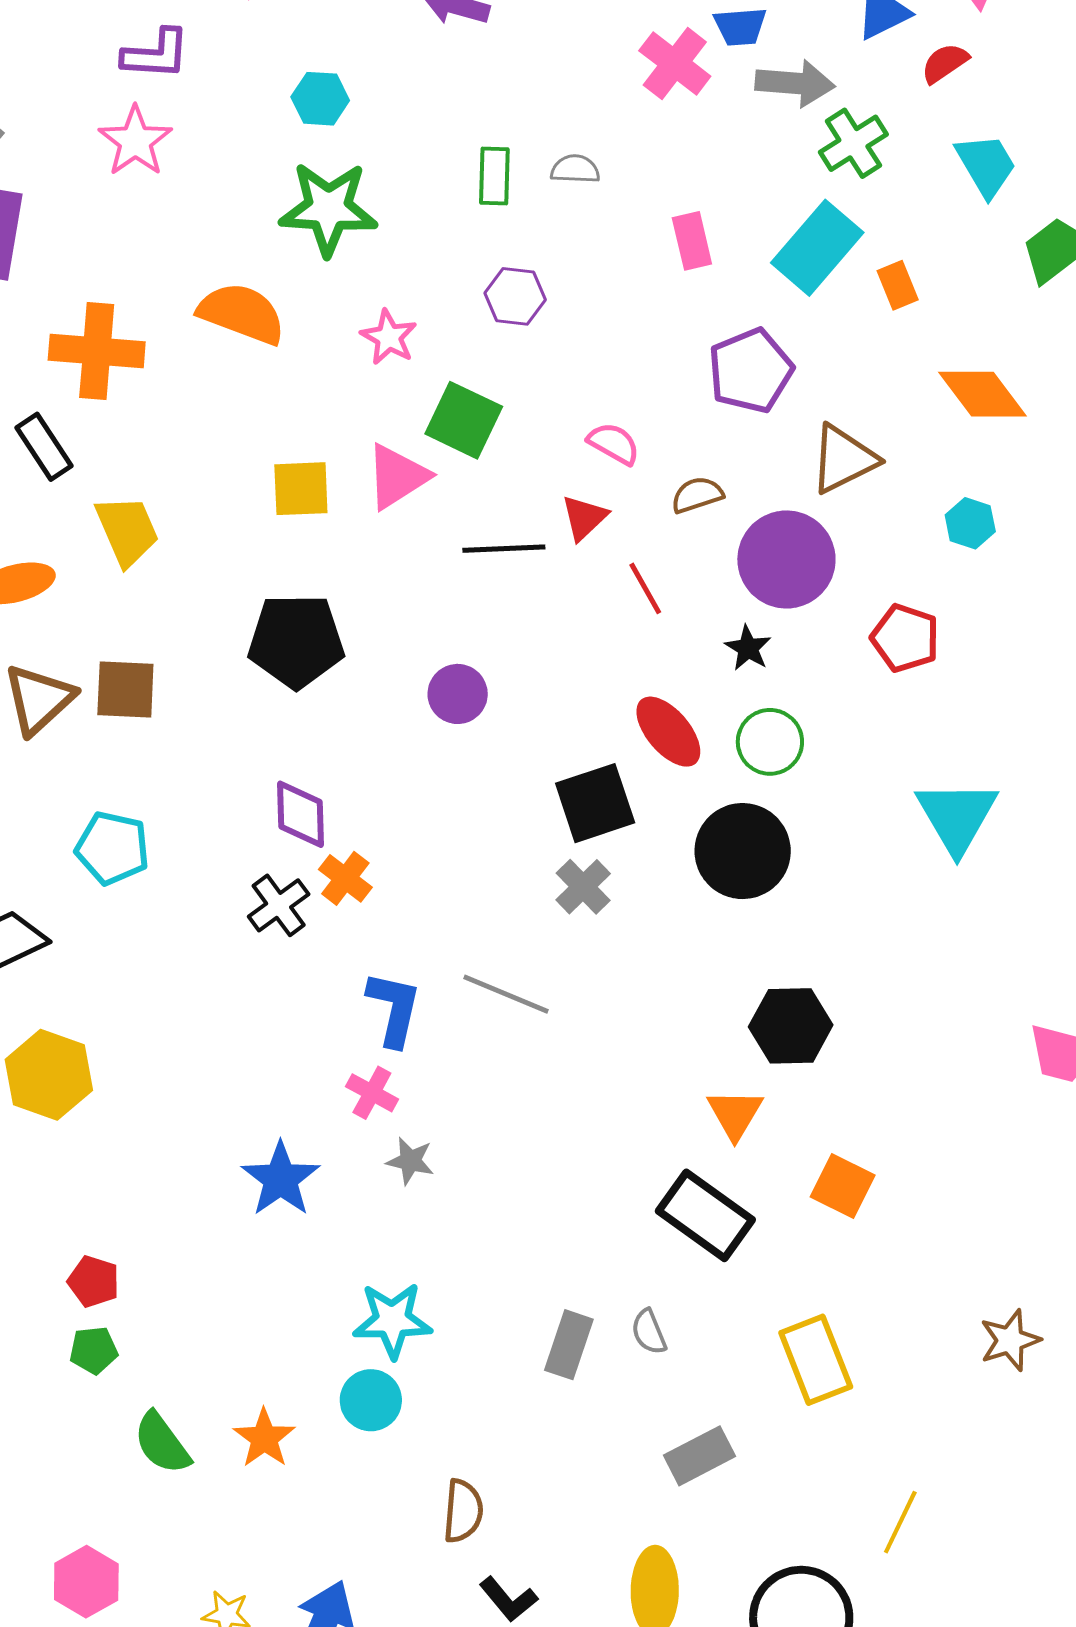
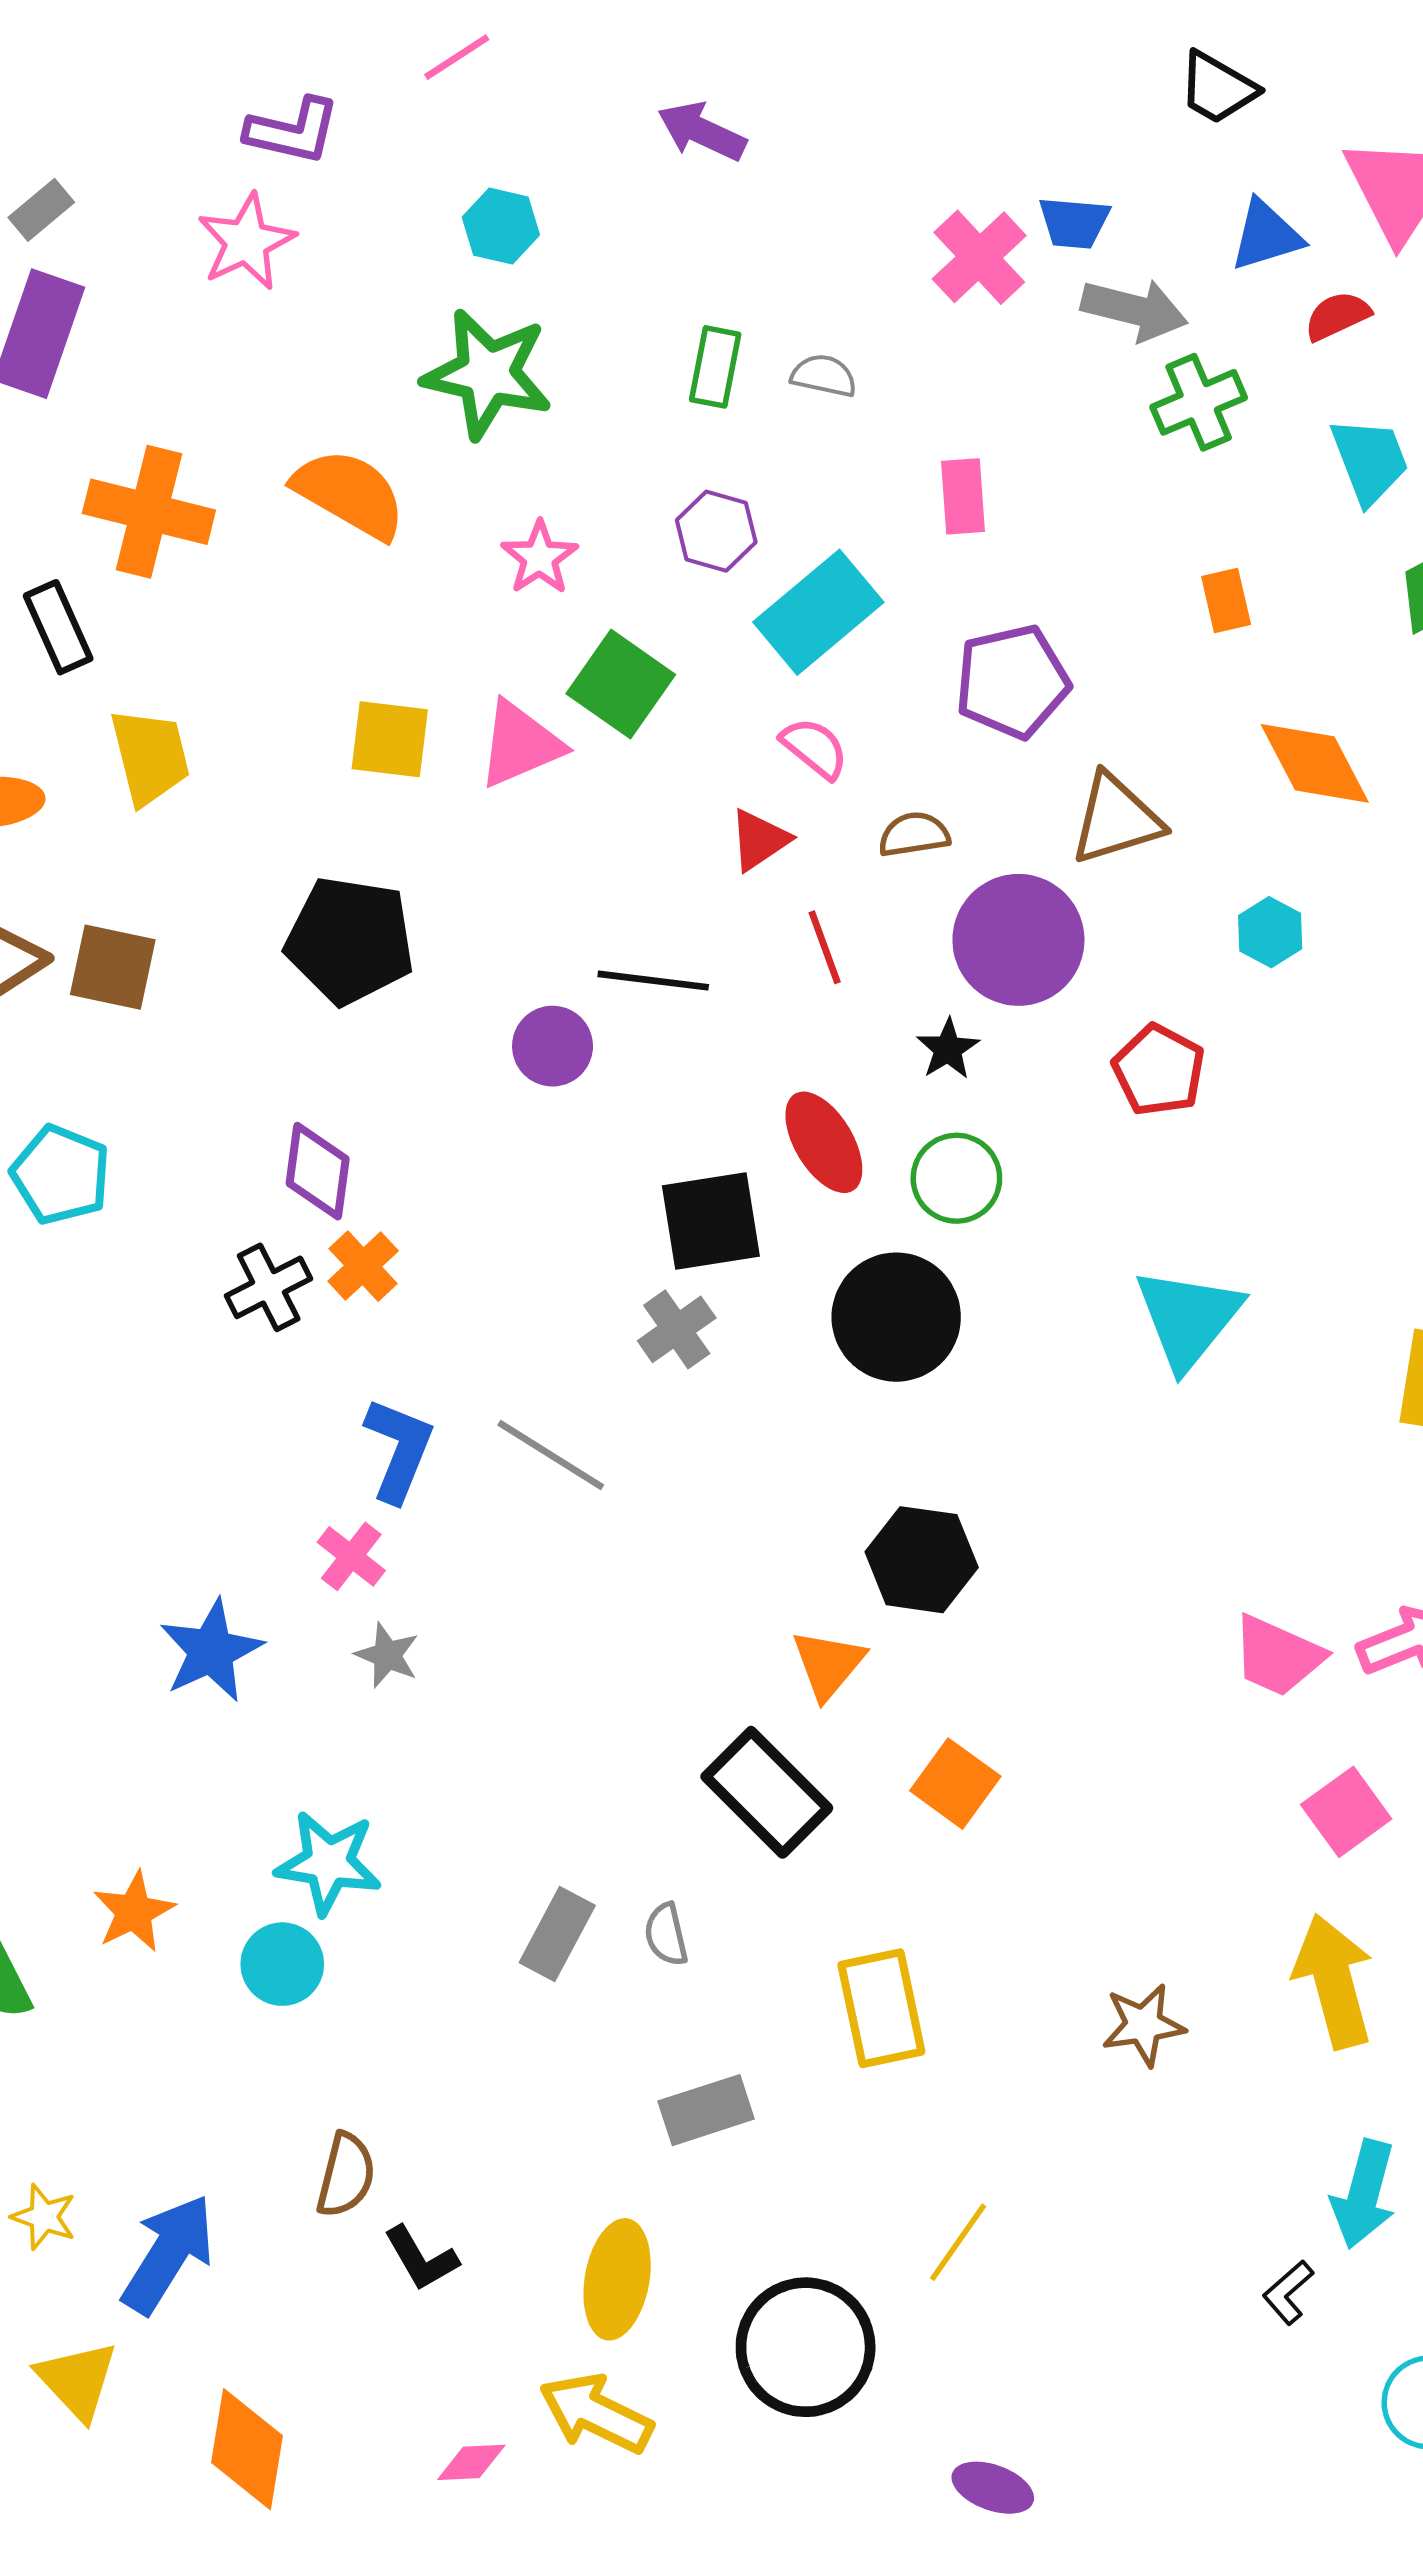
cyan rectangle: (817, 248) -> (818, 612), moved
black line: (504, 549) -> (653, 981), moved
orange star: (264, 1438) -> (134, 1912), moved
brown semicircle: (463, 1511) -> (346, 2175), moved

